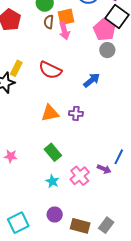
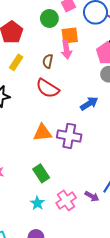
brown semicircle: (49, 22) -> (48, 61), moved
yellow rectangle: (16, 68) -> (16, 62), moved
purple cross: (76, 113) -> (69, 136), size x1.6

